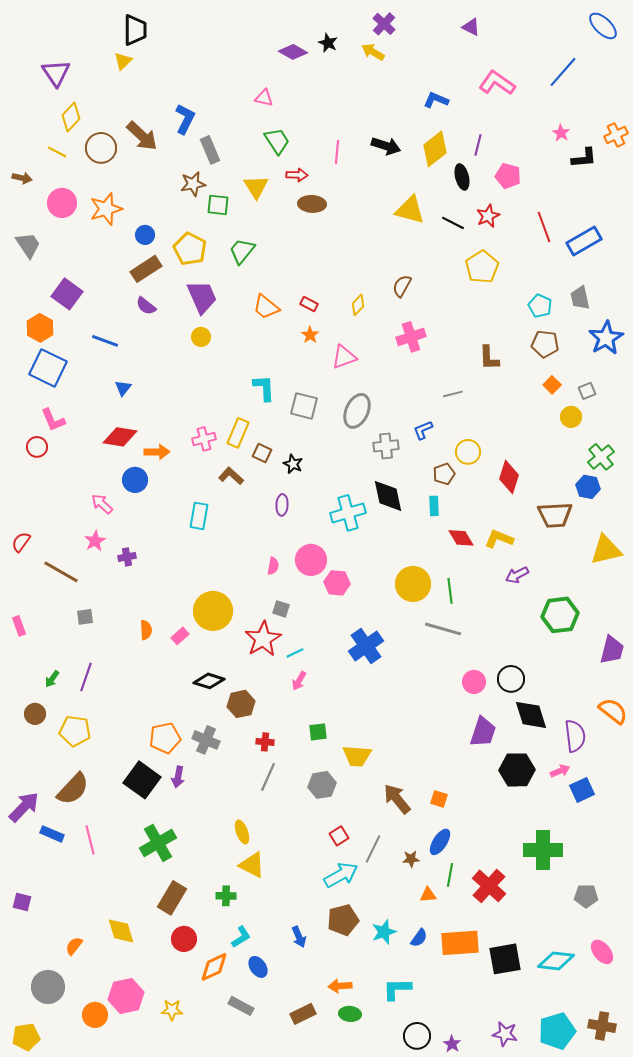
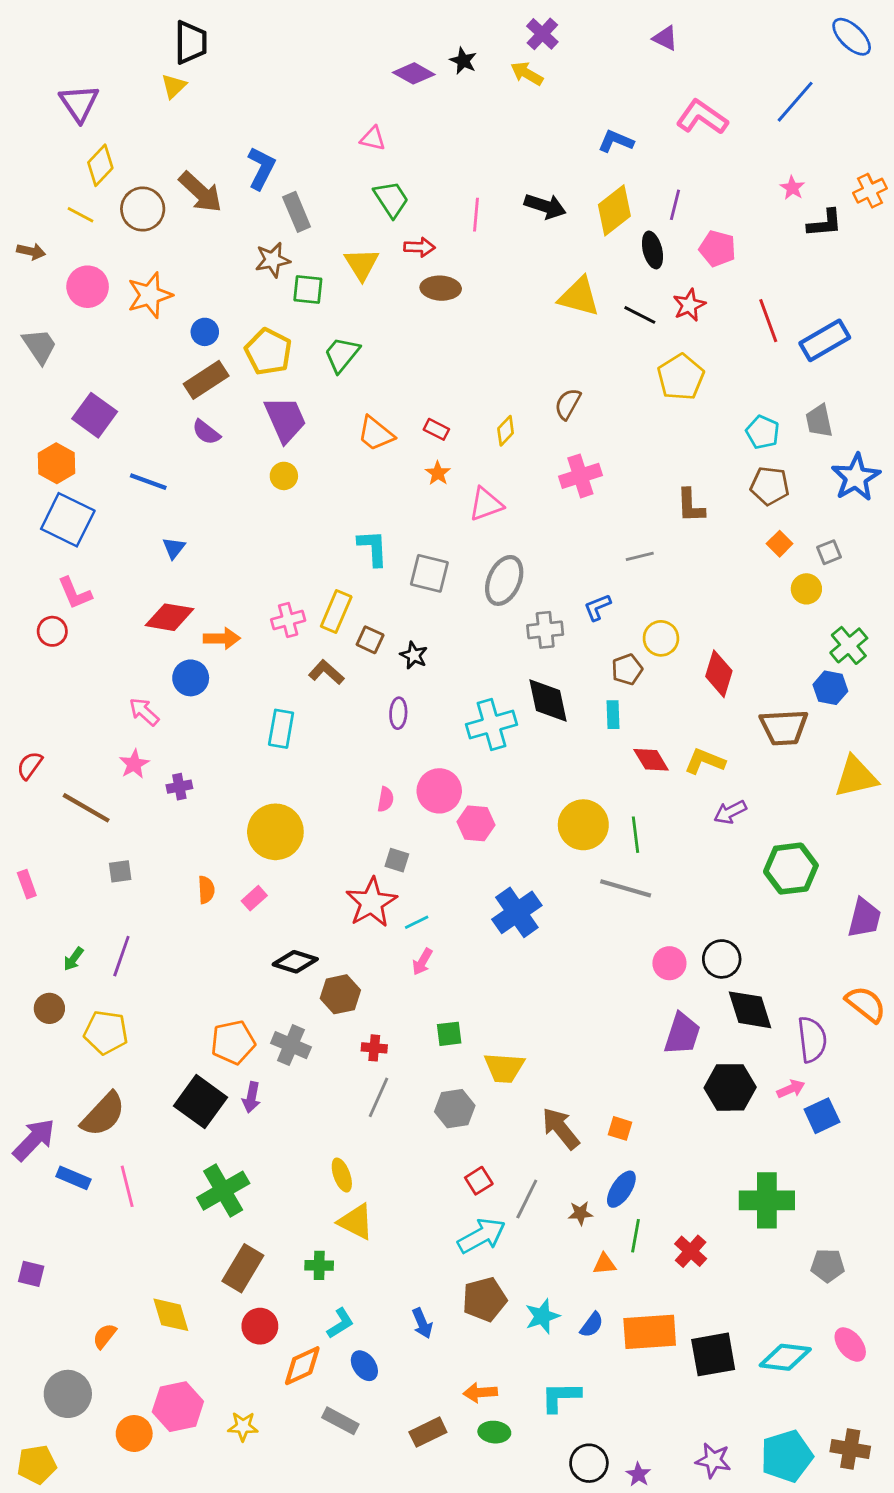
yellow circle: (213, 611) -> (275, 832), moved
red cross: (489, 886) -> (691, 1251), size x0.7

